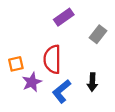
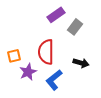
gray rectangle: (98, 34) -> (75, 27), moved
black arrow: (92, 82) -> (81, 63), moved, turned -77

